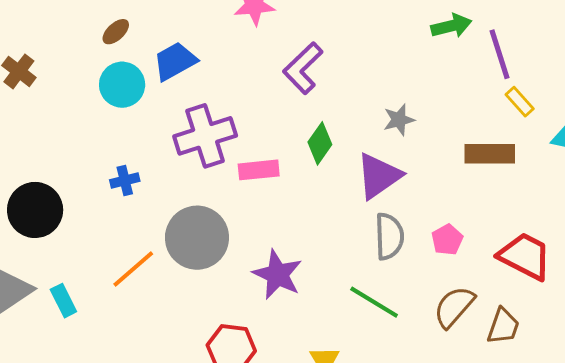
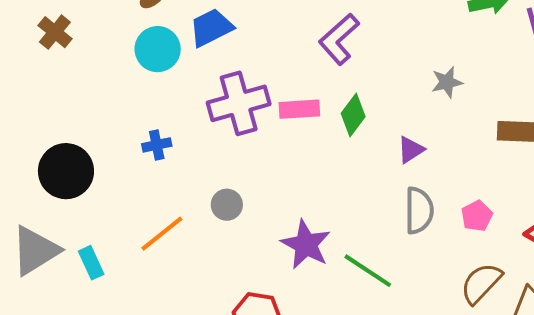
gray star: (399, 120) -> (447, 82), moved
pink rectangle: (259, 170) -> (299, 109), moved
purple triangle: (379, 176) -> (411, 150), size x0.6
gray circle: (197, 238) -> (227, 205), size x0.5
green line: (374, 302) -> (368, 271), moved

